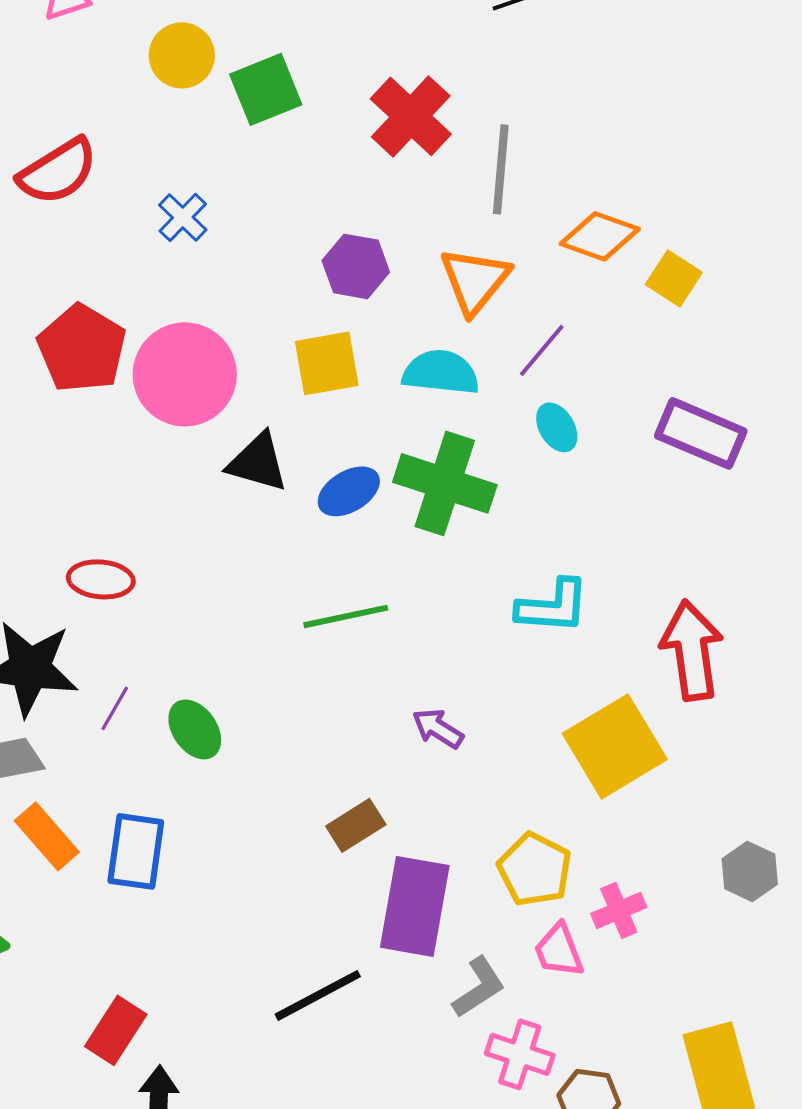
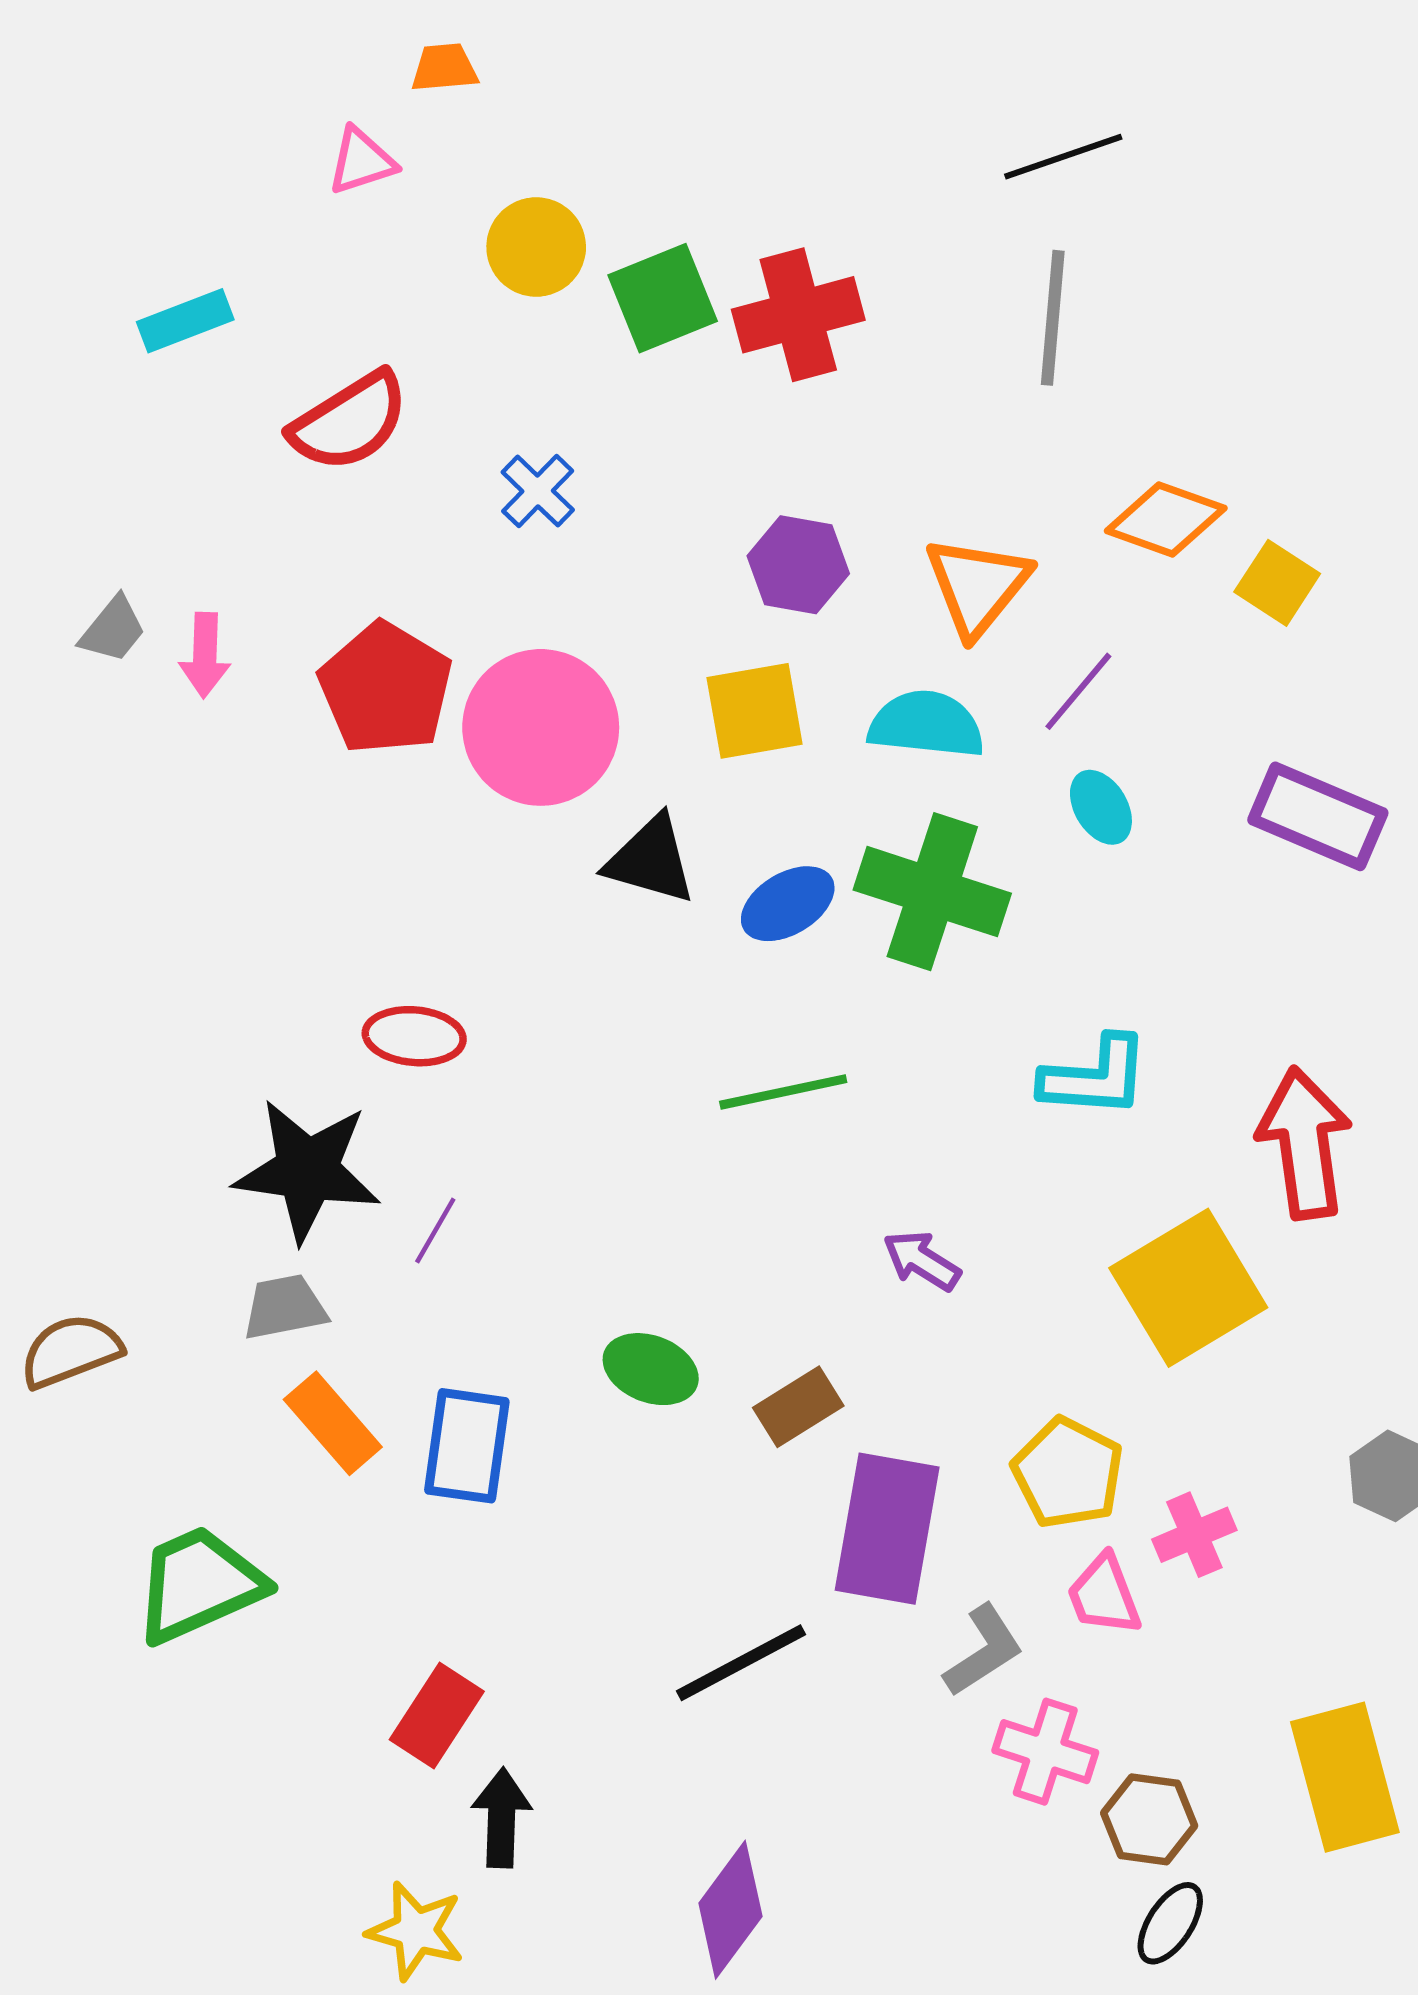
red cross: (411, 116) -> (798, 315), moved, turned 32
gray line: (501, 169) -> (1053, 318), moved
green ellipse: (195, 729) -> (651, 1369), moved, turned -34

